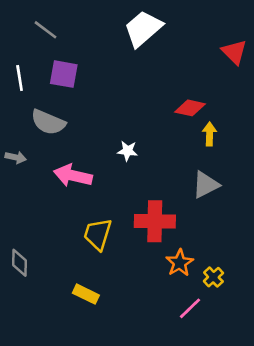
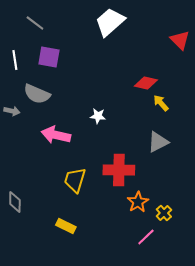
yellow arrow: (210, 134) -> (161, 103), turned -42
gray arrow: (16, 157) -> (12, 111), moved

